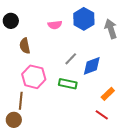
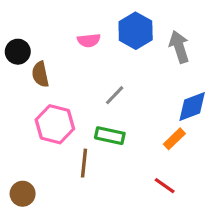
black circle: (11, 21) -> (18, 52), moved
blue diamond: (92, 66) -> (192, 107), moved
orange rectangle: (108, 94) -> (174, 139), moved
brown line: (21, 101) -> (84, 163), moved

